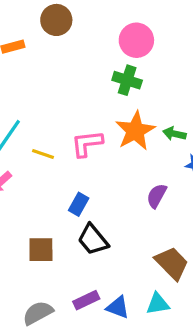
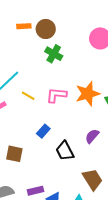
brown circle: (56, 20) -> (46, 29), moved
green cross: (127, 80) -> (54, 54), moved
black trapezoid: (93, 240) -> (65, 151), moved

